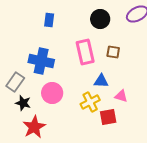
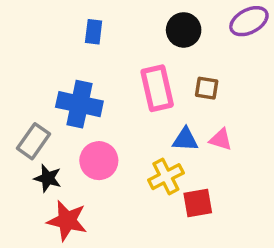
pink triangle: (121, 96) -> (221, 139), moved
red star: (34, 127) -> (67, 221), turned -30

